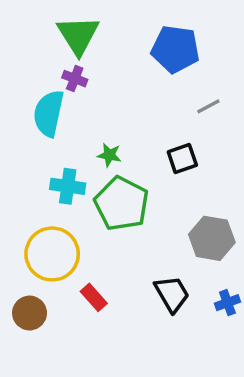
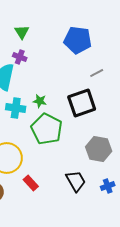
green triangle: (78, 35) -> (22, 32), size x0.6
black square: (182, 158) -> (82, 103), size x1.6
cyan cross: (68, 186) -> (16, 108), moved

